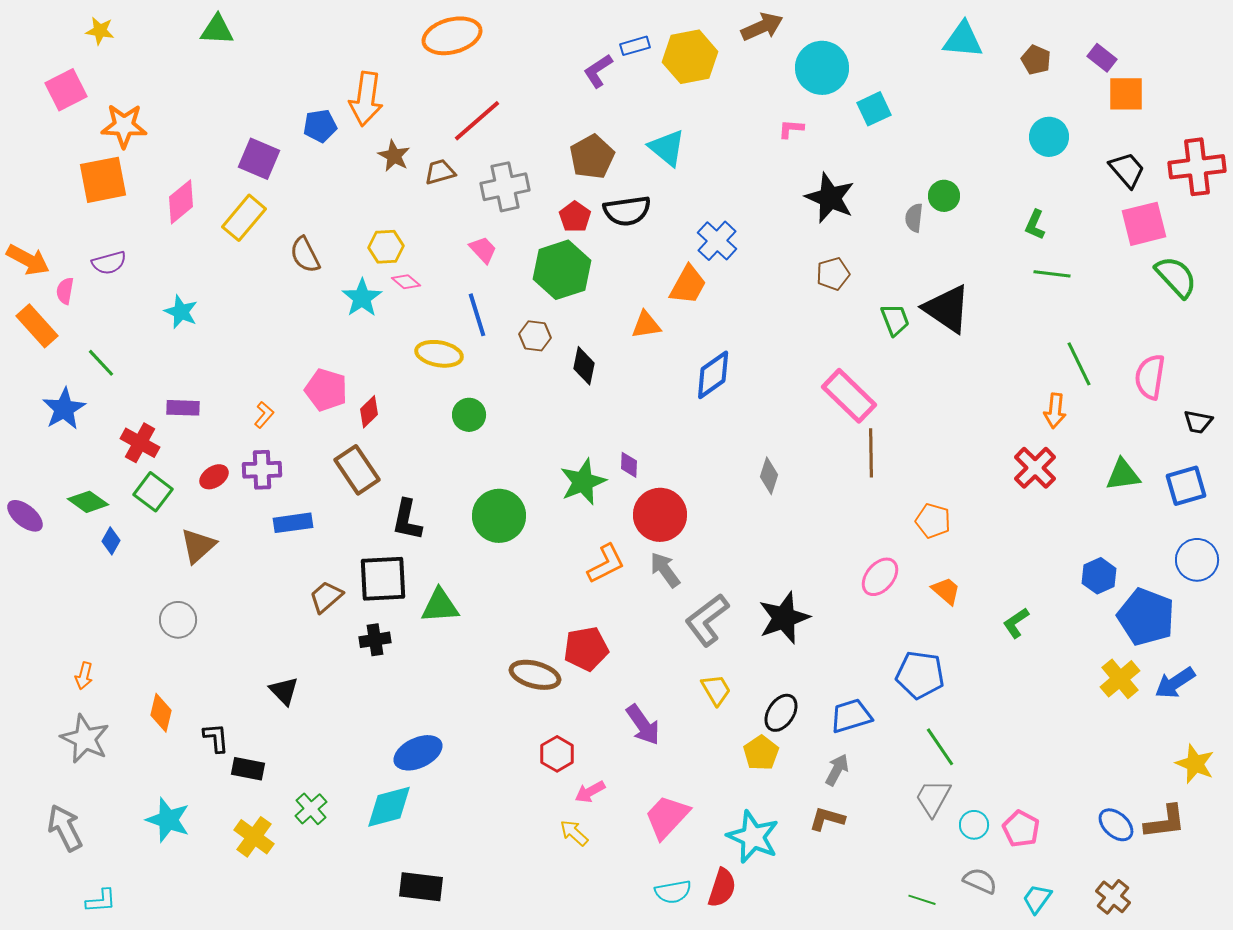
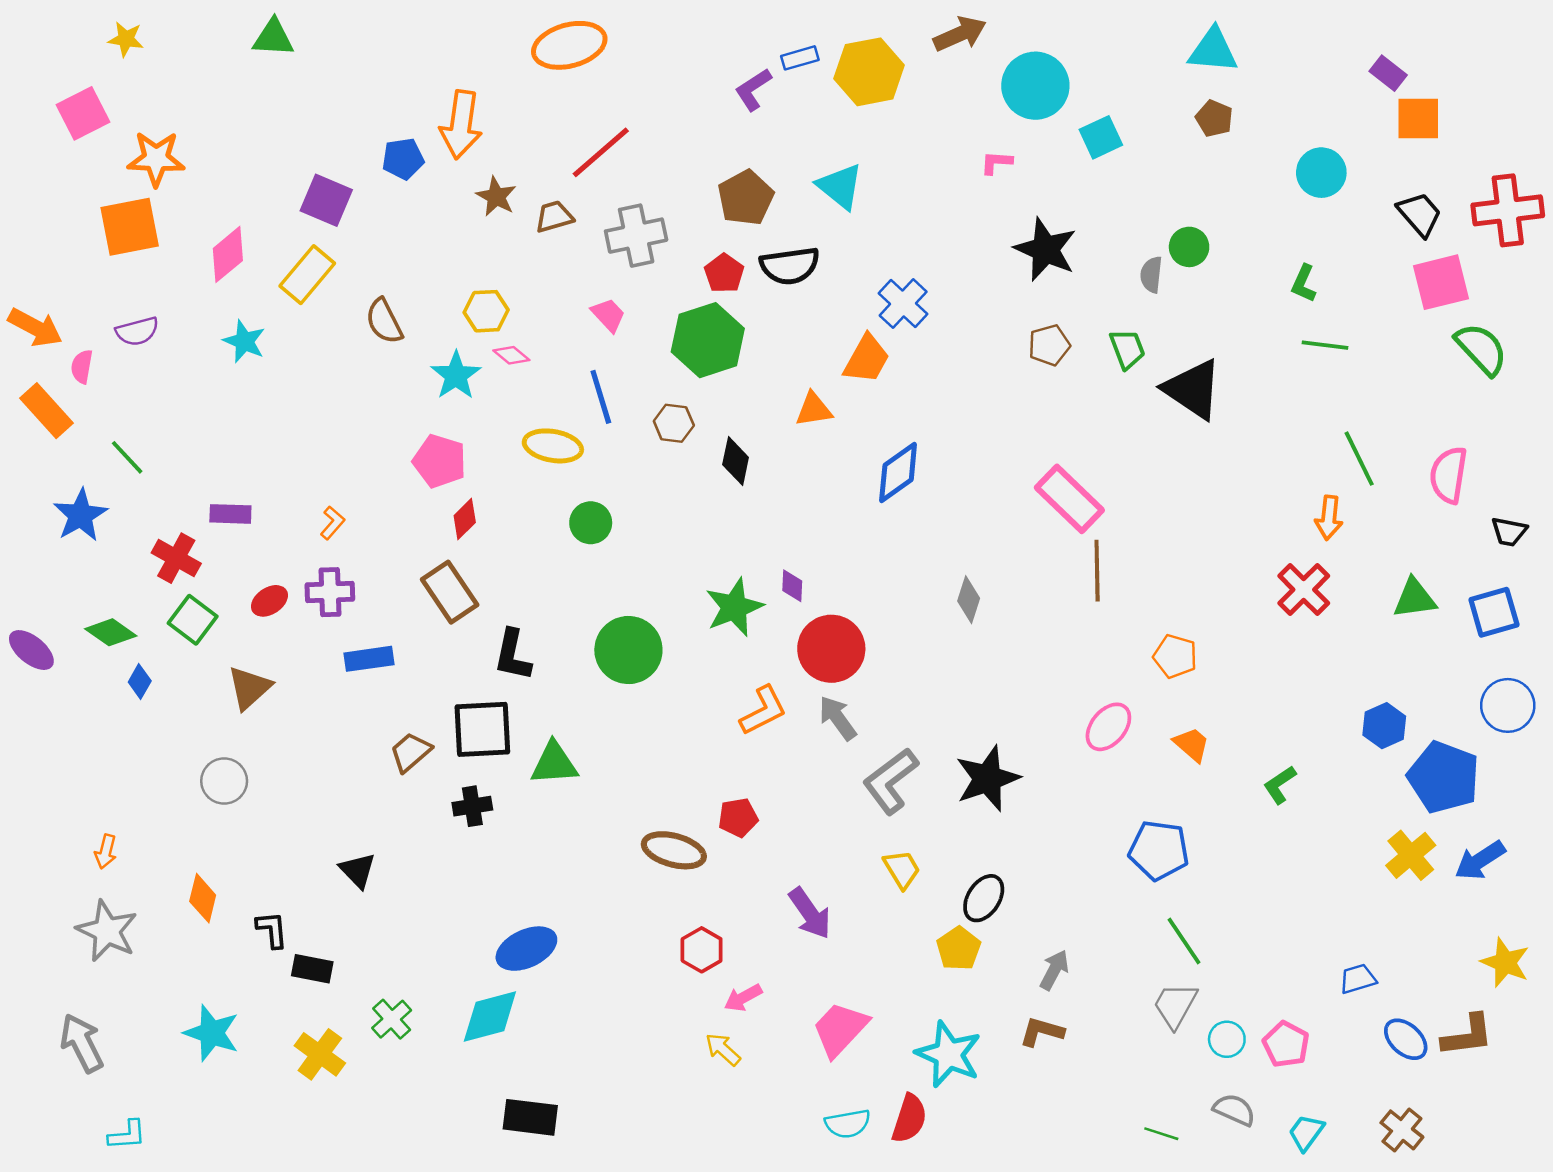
brown pentagon: (1036, 60) -> (1214, 118), moved
cyan star: (181, 312) -> (244, 341), moved
green trapezoid: (895, 320) -> (1127, 349), moved
pink pentagon: (326, 390) -> (440, 461), moved
red pentagon: (586, 649) -> (738, 818), size x0.7
blue trapezoid: (851, 716) -> (1358, 979), moved, size x0.7

